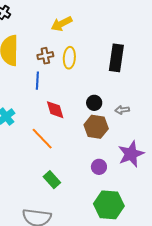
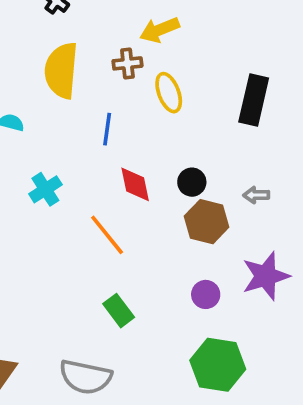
brown cross: (45, 56) -> (127, 63), moved
yellow ellipse: (69, 58) -> (169, 93), turned -30
black circle: (94, 103) -> (192, 182), moved

